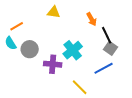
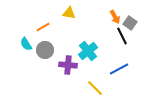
orange arrow: (92, 19) -> (115, 17), moved
orange line: (17, 26) -> (43, 27), moved
gray square: (111, 48) -> (130, 23), moved

